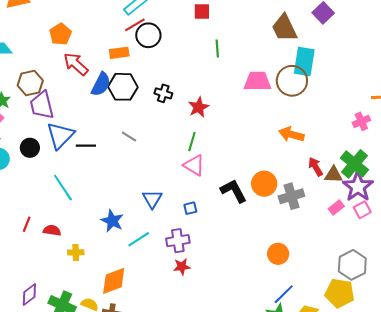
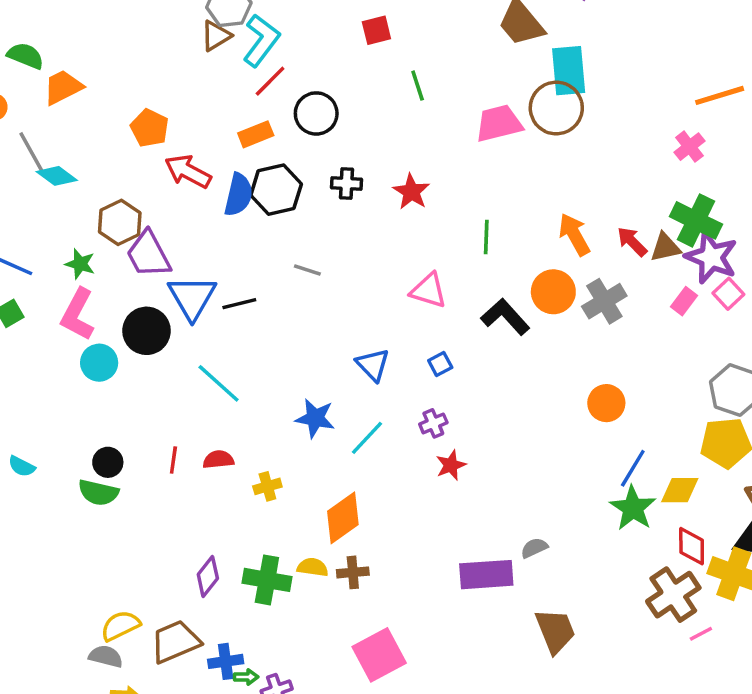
black circle: (148, 35) -> (316, 113), moved
orange arrow: (291, 134) -> (574, 235), moved, turned 60
green line: (192, 142) -> (486, 237), moved
black circle: (30, 148) -> (147, 331), size x1.4
purple cross: (178, 241) -> (433, 423), size x0.7

